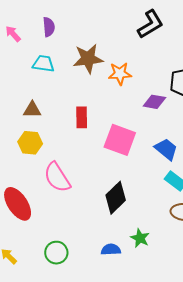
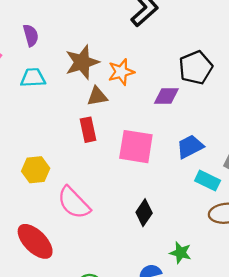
brown triangle: (32, 110) -> (97, 96), moved
blue trapezoid: (166, 149) -> (190, 147), turned -55
black diamond: (116, 198) -> (144, 213), size x0.7

